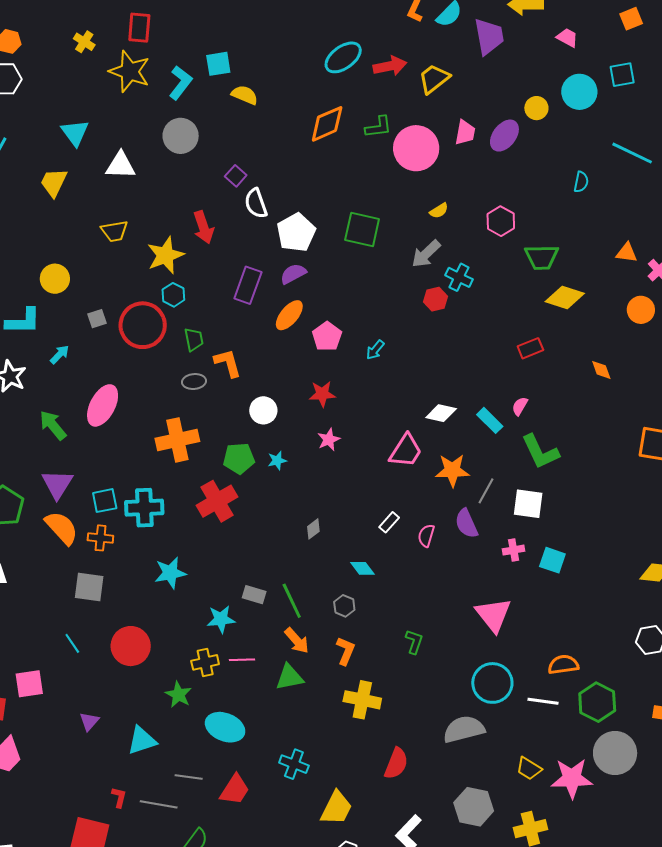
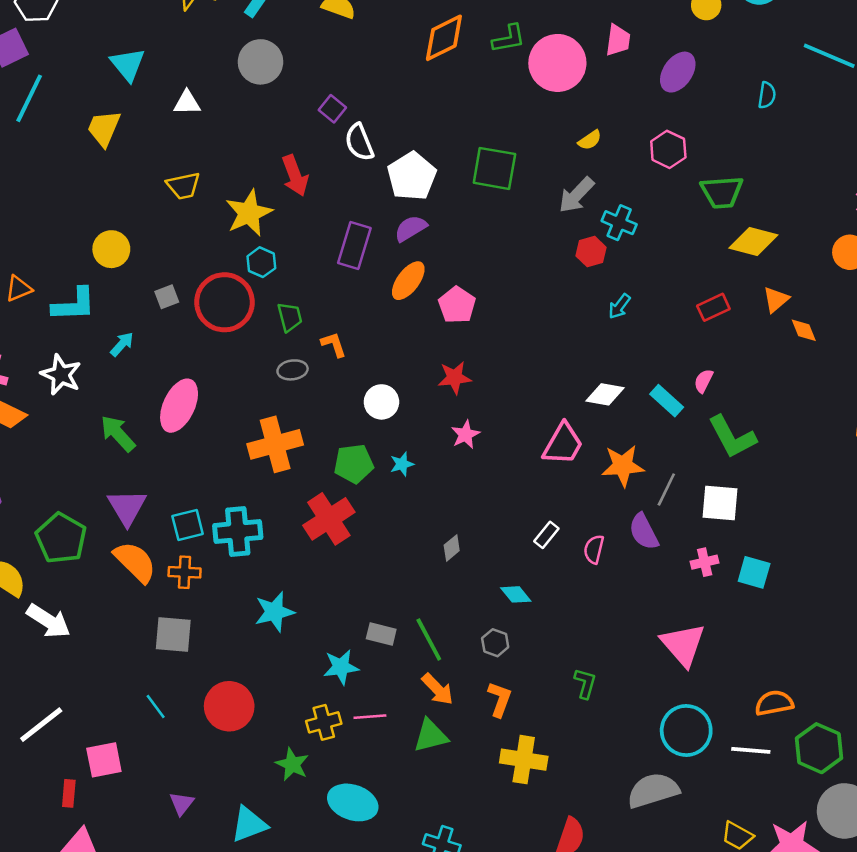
purple ellipse: (504, 136) -> (678, 72), moved
white triangle: (121, 165) -> (187, 103), size x0.7
orange triangle: (627, 253) -> (776, 300), moved, turned -45
cyan arrow: (375, 350) -> (619, 306), moved
orange L-shape: (228, 363) -> (334, 344), size x0.7

